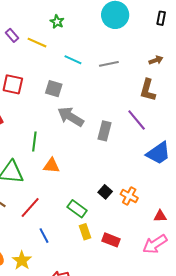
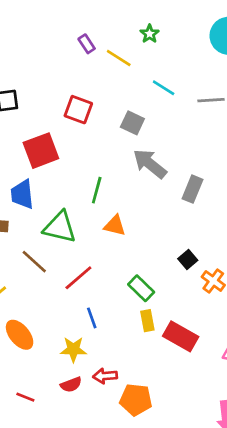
black square: (105, 192) -> (188, 259), moved
red rectangle: (111, 240) -> (181, 336), size x1.4
yellow star: (22, 260) -> (73, 349), moved, turned 30

